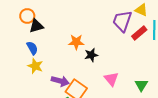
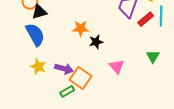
blue semicircle: (32, 48) -> (35, 35), size x1.6
yellow star: (35, 66) -> (38, 67), moved
green triangle: (141, 85) -> (153, 56), moved

